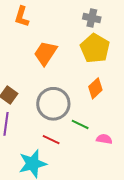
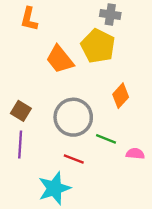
yellow pentagon: (95, 48) -> (98, 46), moved
orange trapezoid: (45, 53) -> (60, 59), turned -68

